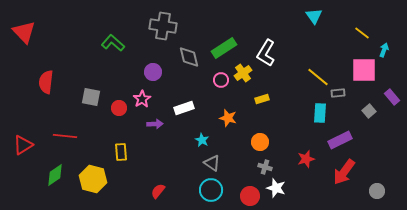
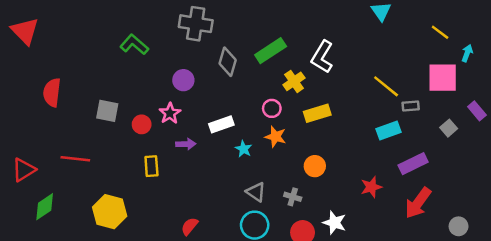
gray diamond: (189, 57) -> (228, 62), turned 30
pink circle: (221, 80) -> (272, 108), moved
yellow rectangle: (262, 99) -> (317, 113), size x1.5
cyan rectangle: (320, 113) -> (388, 131), turned 66
cyan star: (202, 140) -> (244, 149), moved
yellow rectangle: (121, 152) -> (151, 166), moved
gray cross: (265, 167) -> (293, 197), moved
green diamond: (55, 175) -> (45, 207), moved

